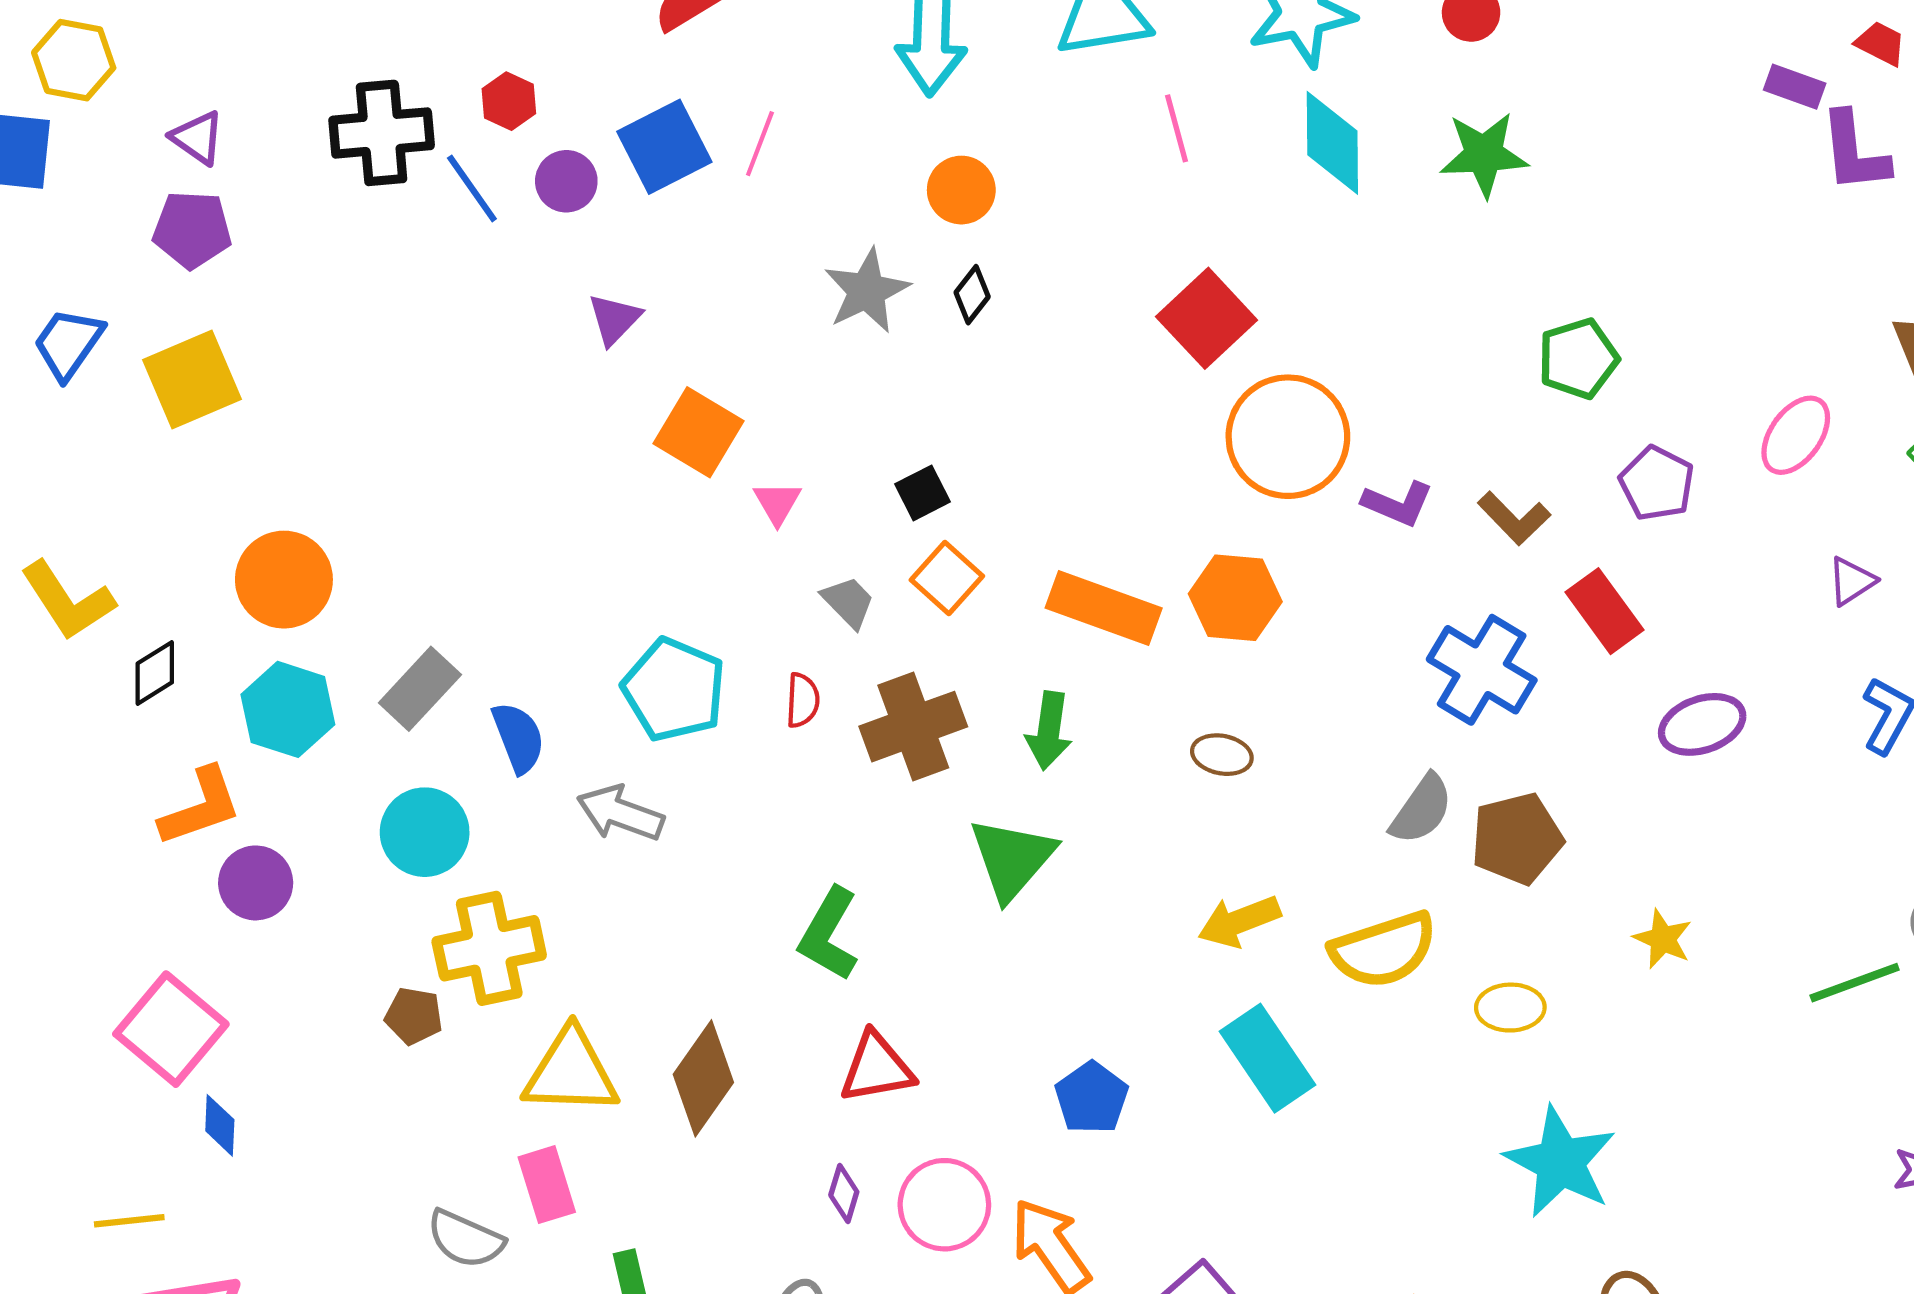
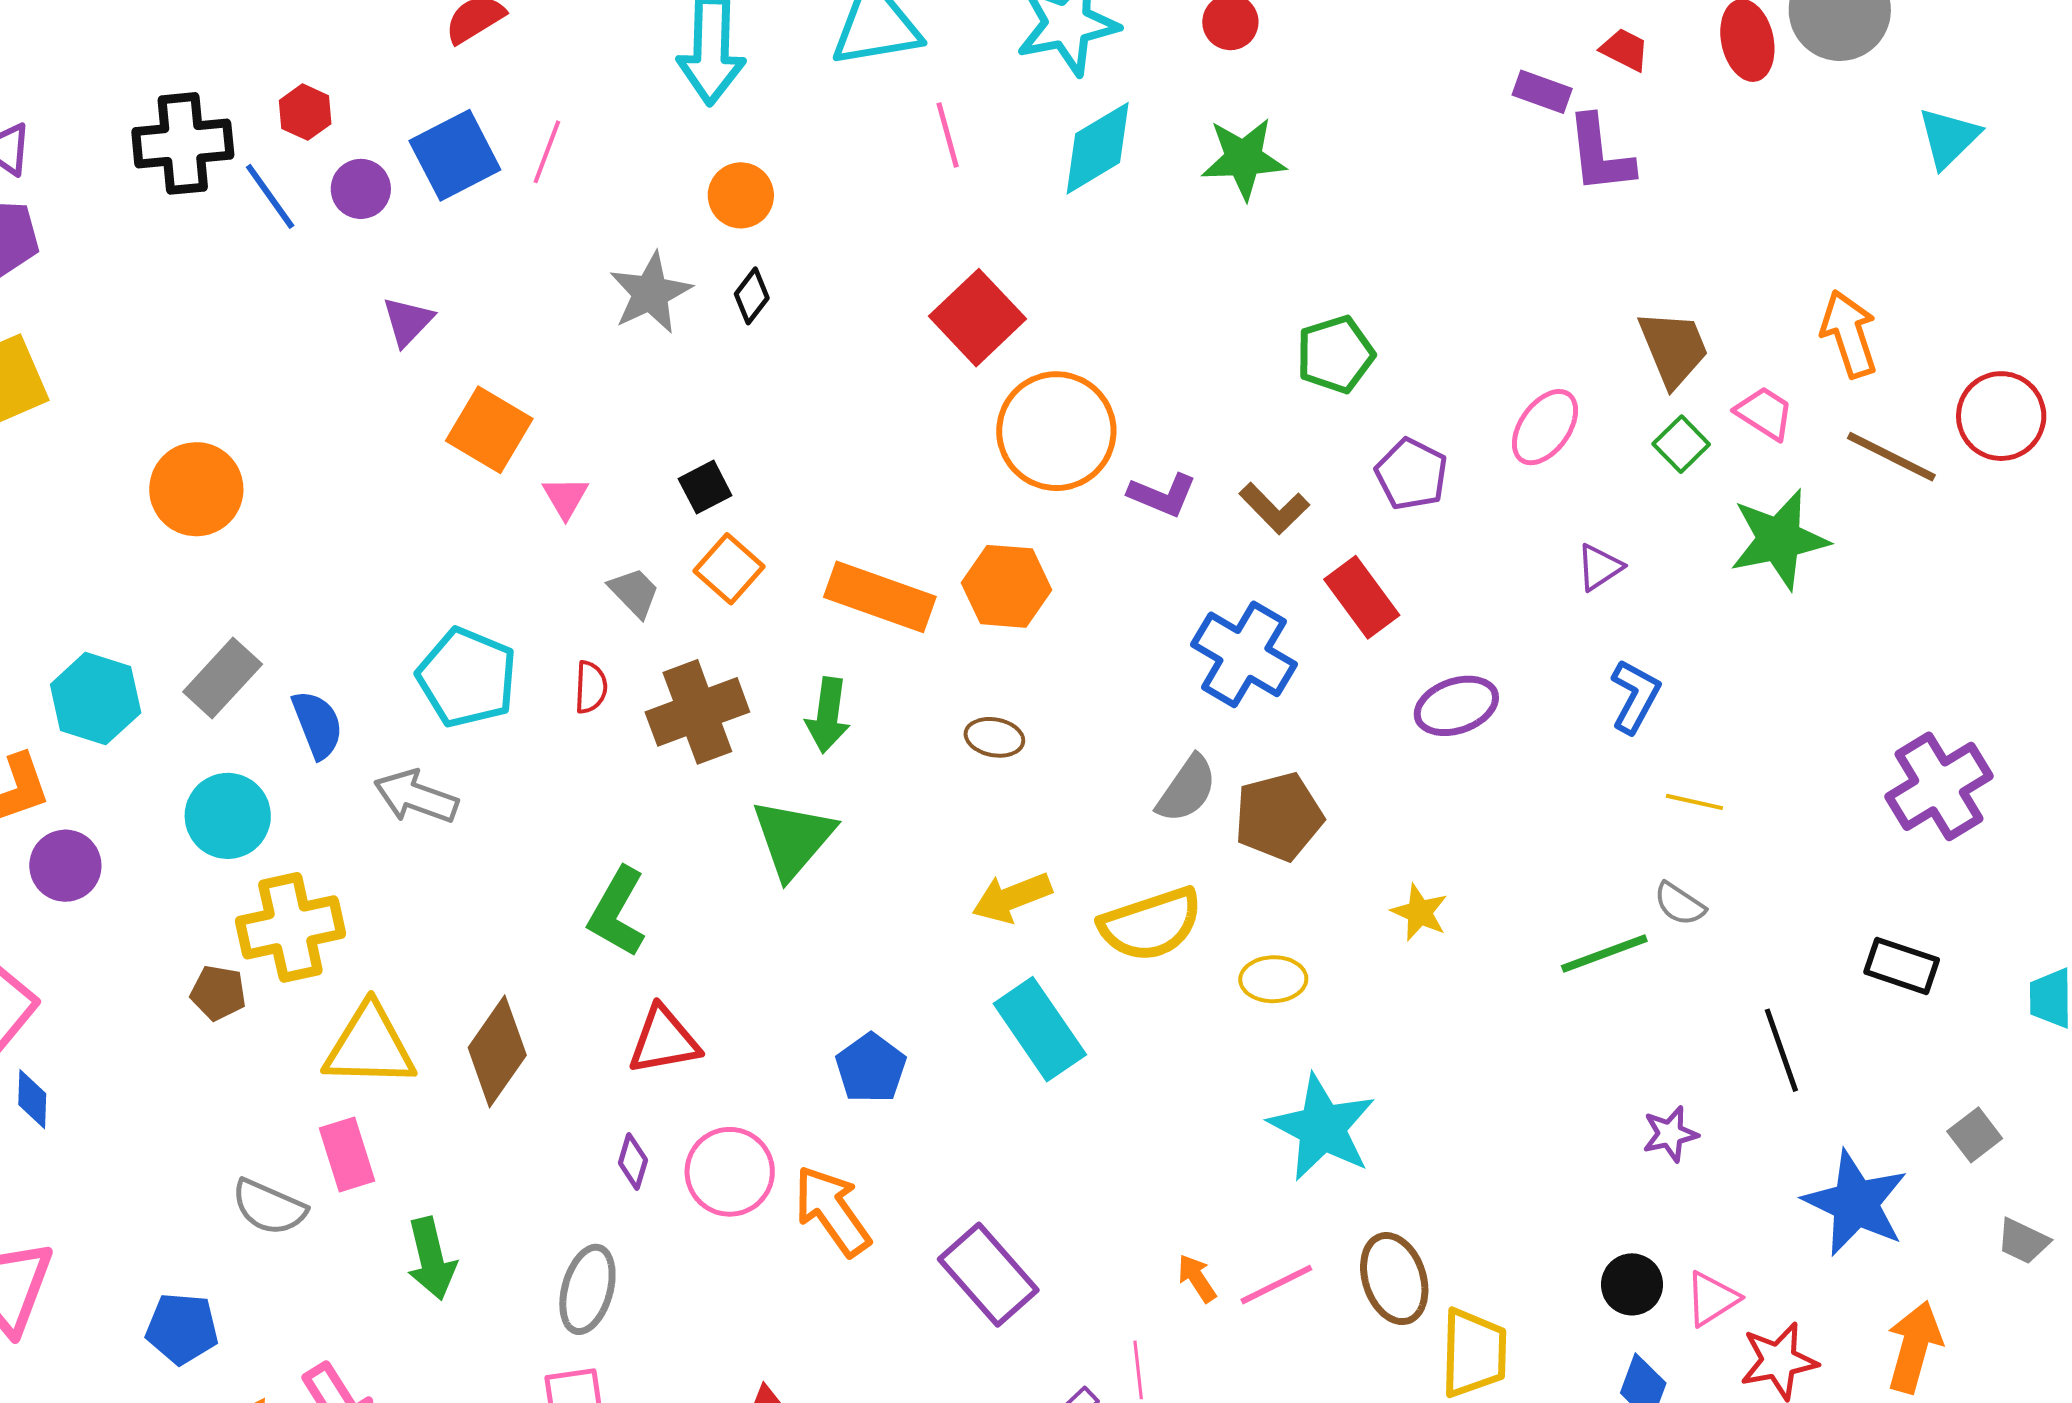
cyan diamond: (1332, 143) -> (1098, 148), turned 60
orange circle: (284, 580) -> (196, 489), moved

